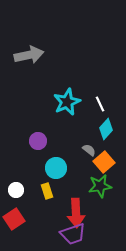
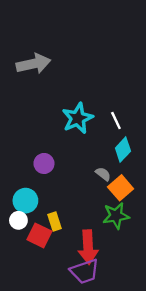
cyan circle: (56, 168) -> (25, 201), moved
red square: (14, 219) -> (39, 235), moved, turned -30

